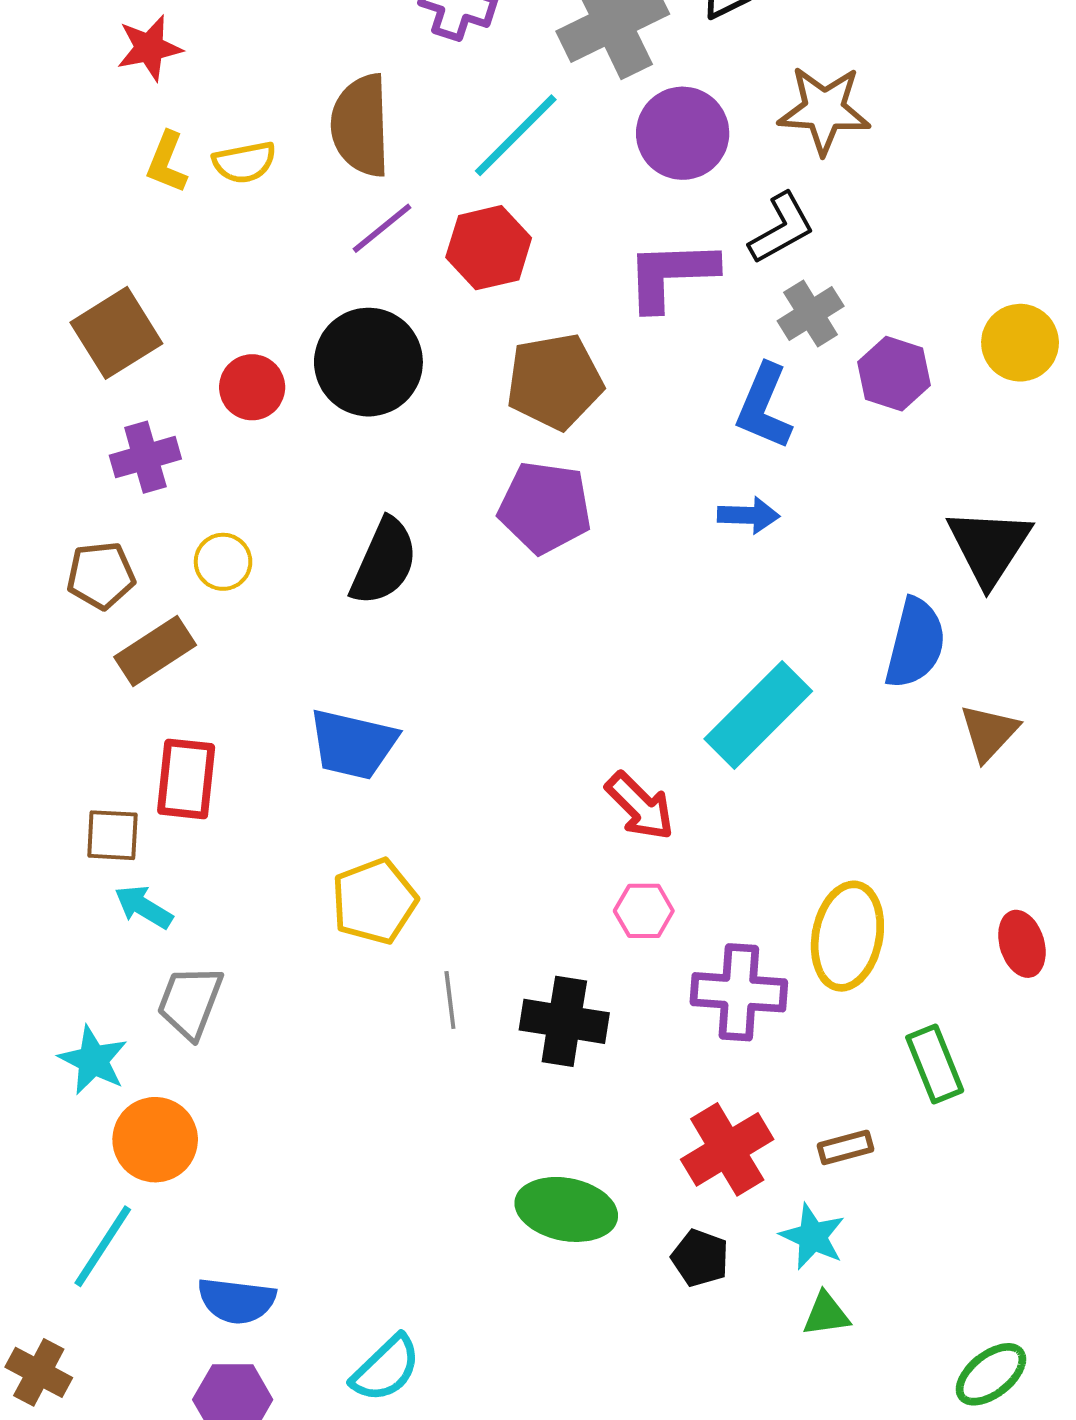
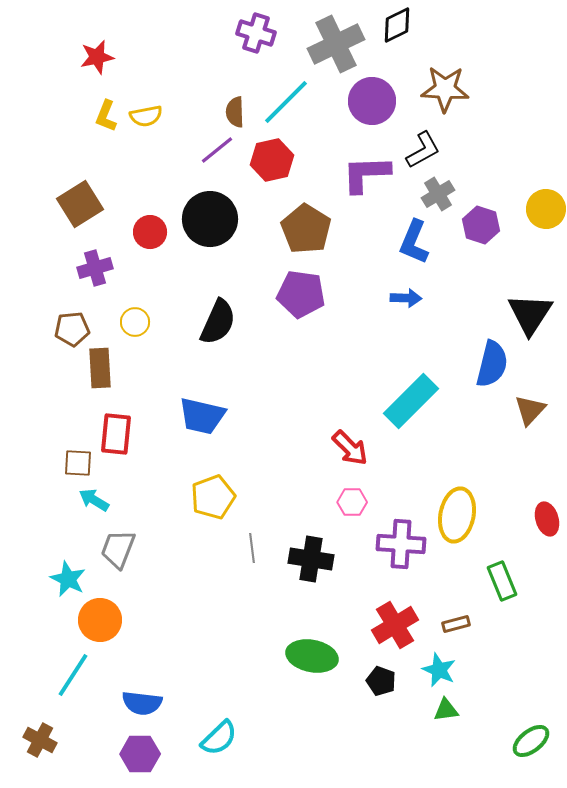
brown semicircle: (361, 125) -> (235, 112), moved, size x0.6
brown pentagon: (555, 381) -> (306, 229), turned -30
brown rectangle: (155, 651) -> (100, 368), turned -60

